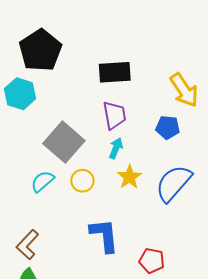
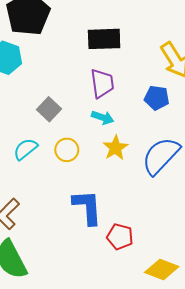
gray square: (64, 142) -> (49, 109), size x0.6
cyan arrow: (116, 148) -> (103, 117), turned 85
red pentagon: (152, 261) -> (120, 237), moved

